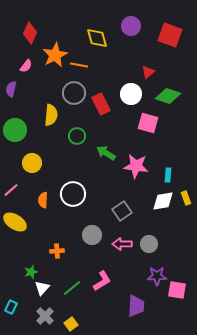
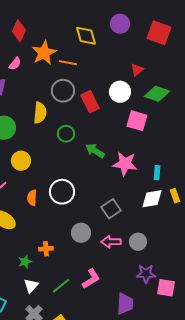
green star: (31, 272) -> (25, 262), moved

